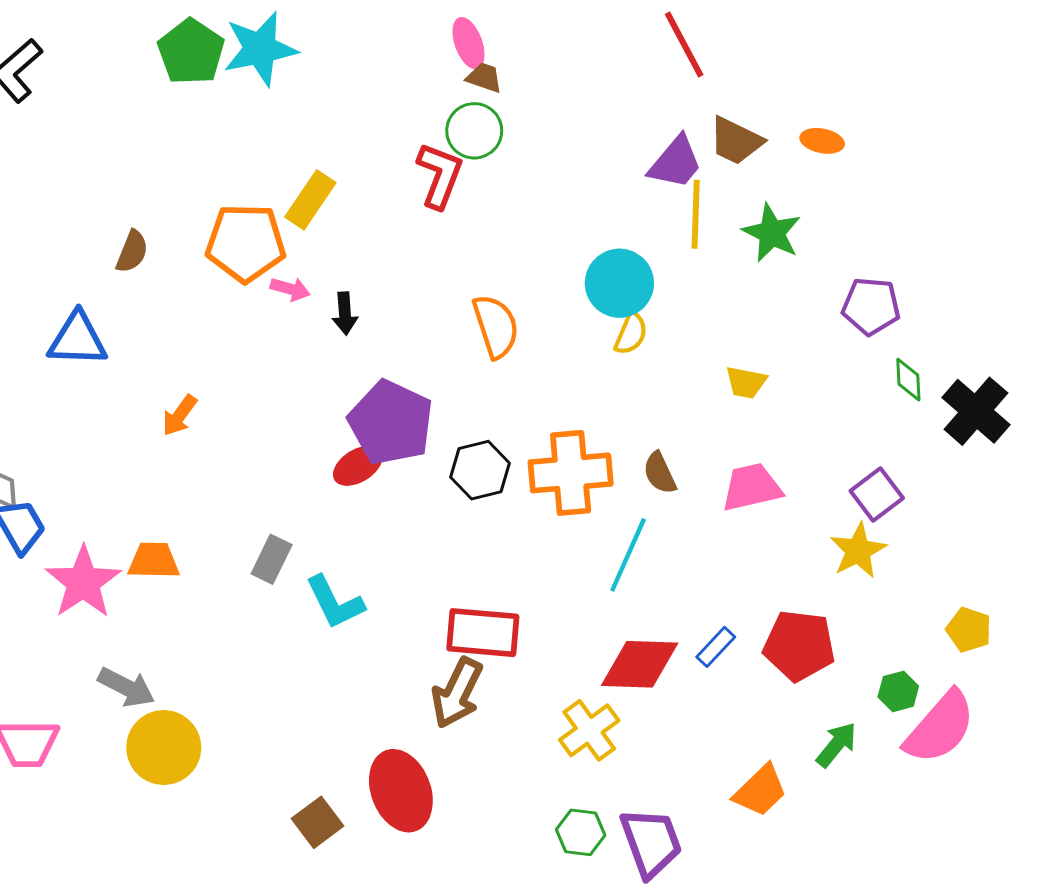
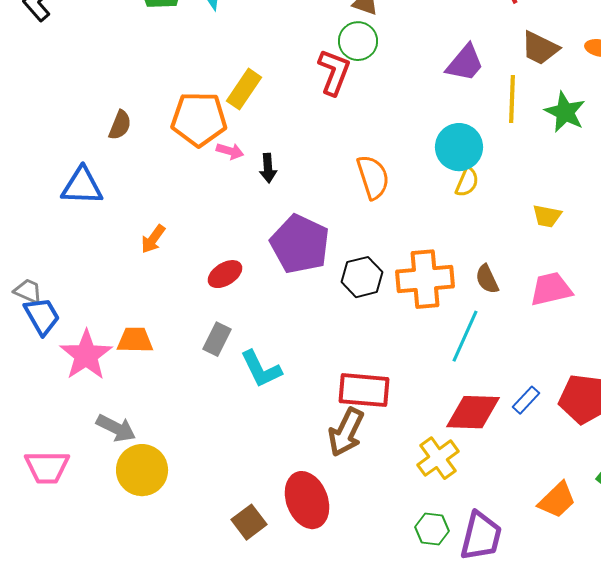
purple trapezoid: (675, 162) -> (465, 63), moved
red ellipse: (358, 466) -> (225, 274), moved
purple trapezoid: (651, 842) -> (481, 536), turned 34

